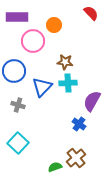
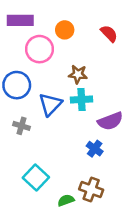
red semicircle: (91, 13) -> (109, 34), moved
purple semicircle: (92, 101) -> (110, 121), turned -140
cyan square: (18, 143) -> (36, 178), moved
brown cross: (76, 158) -> (91, 190), turned -30

